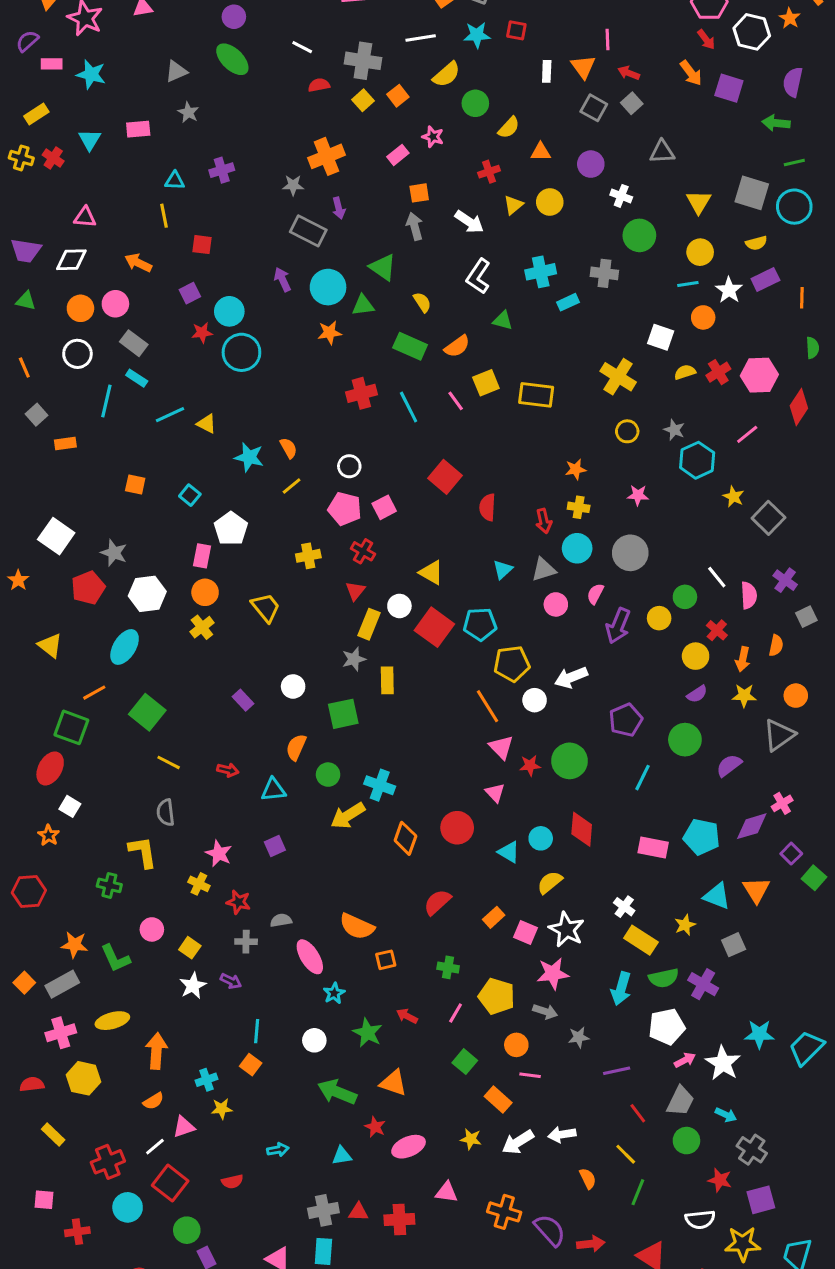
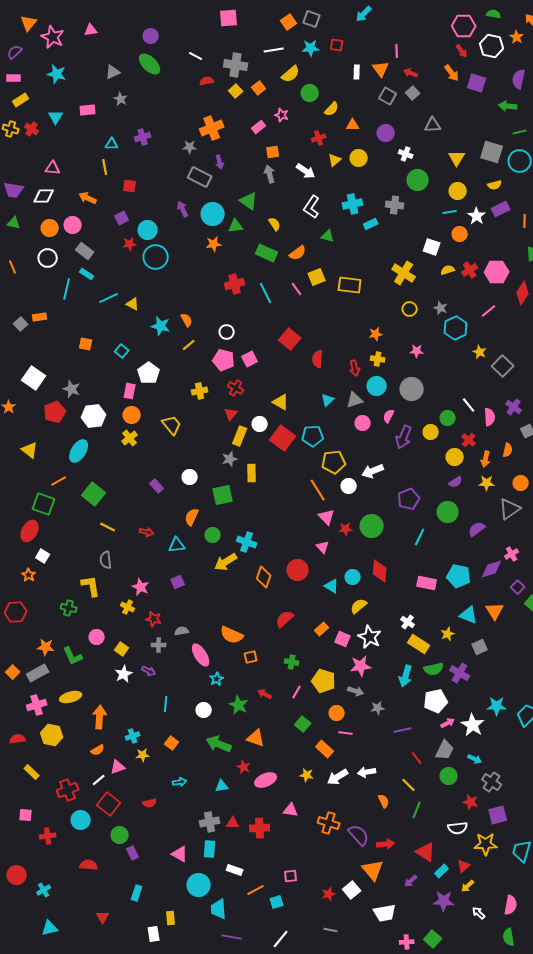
pink rectangle: (52, 64) -> (14, 78), moved
gray square: (36, 415) -> (21, 324), moved
orange square: (251, 1065) -> (172, 743), moved

